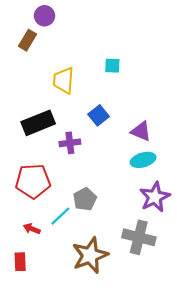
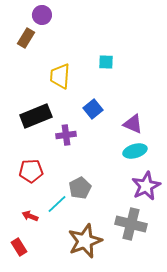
red pentagon: (33, 181) -> (31, 171), size x0.7
red rectangle: (20, 262) -> (19, 247), turned -30

